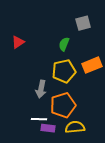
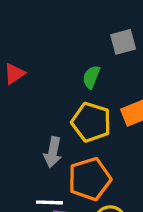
yellow pentagon: (64, 71) -> (91, 122), turned 30

